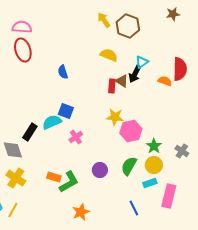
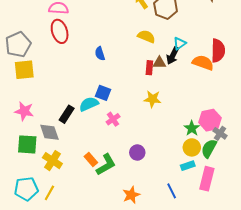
brown triangle: (122, 81) -> (159, 63), turned -32
orange semicircle: (165, 81) -> (203, 63), size x1.5
pink hexagon: (131, 131) -> (210, 120), moved
green semicircle: (129, 166) -> (209, 148), moved
orange rectangle: (54, 177) -> (91, 160), turned 32
orange star: (81, 212) -> (131, 195), moved

